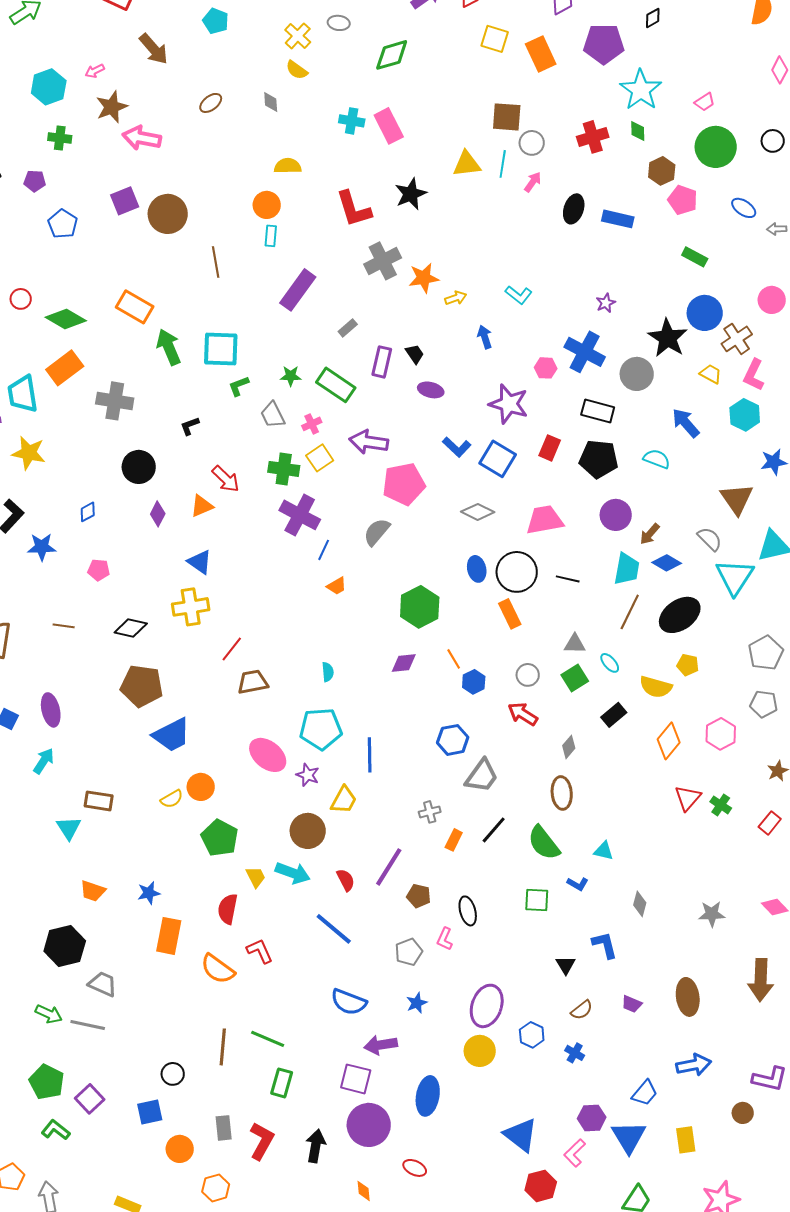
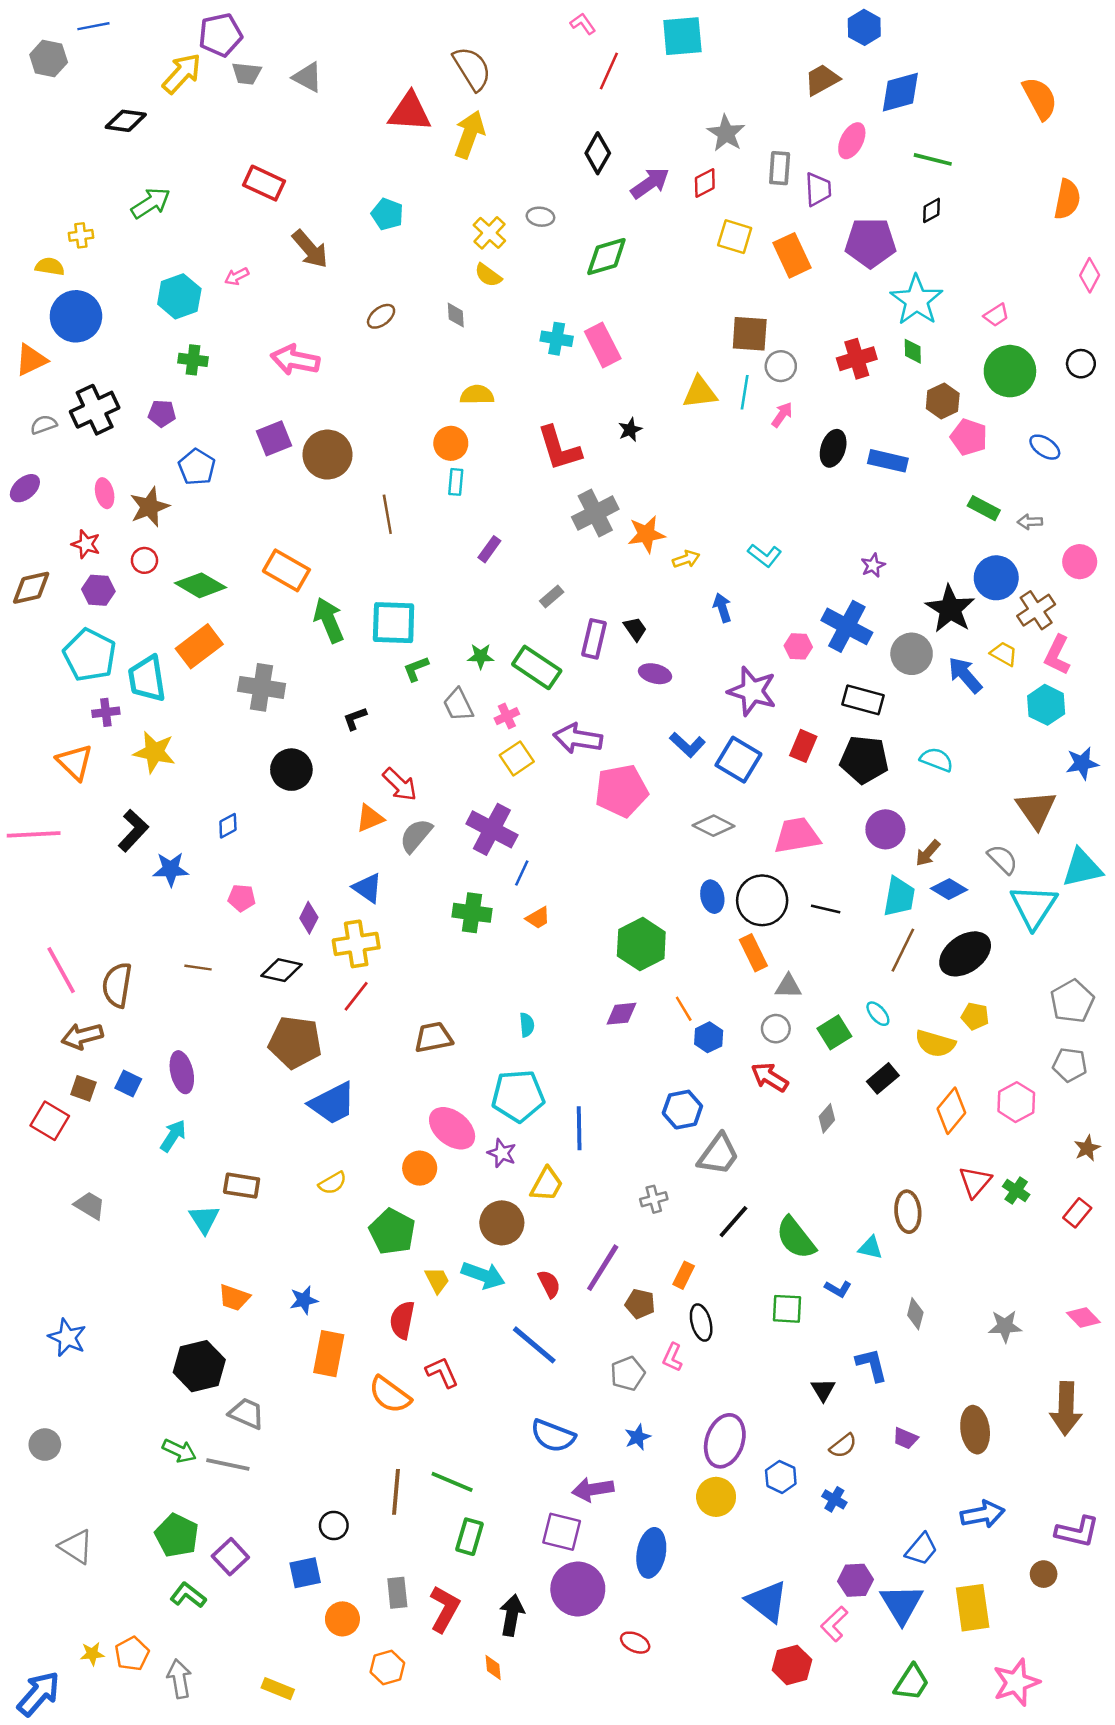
brown star: (112, 107) -> (149, 507), moved
black star: (411, 194) -> (630, 430), size x0.6
gray arrow: (777, 229) -> (1030, 522), moved
purple rectangle: (298, 290) -> (489, 549), size x0.5
blue arrow: (686, 423) -> (965, 675), moved
green cross: (284, 469) -> (472, 913), moved
purple diamond: (158, 514) -> (309, 918), moved
gray semicircle: (377, 532) -> (416, 836), moved
gray triangle: (575, 644) -> (788, 986), moved
red line: (232, 649) -> (356, 996), moved
orange circle: (201, 787) -> (420, 1168), moved
brown ellipse: (562, 793) -> (908, 1212), moved
orange rectangle: (454, 840) -> (684, 1275), moved
yellow rectangle: (686, 1140) -> (973, 1608), size x1.4
orange diamond: (364, 1191) -> (493, 1667), moved

